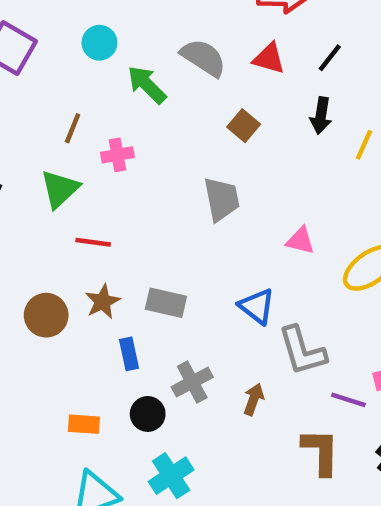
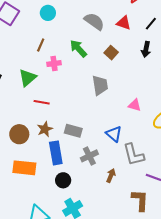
green arrow: (147, 85) -> (78, 48), moved
brown line: (73, 128) -> (41, 45), moved
blue rectangle: (129, 354) -> (56, 153), size x1.6
gray cross: (192, 382) -> (89, 156), moved
orange rectangle: (84, 424) -> (24, 168), moved, size x1.6

